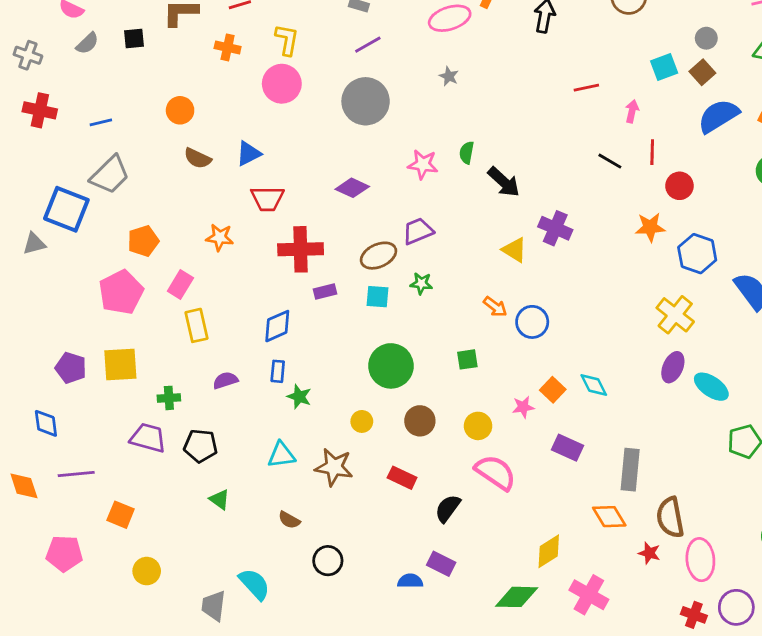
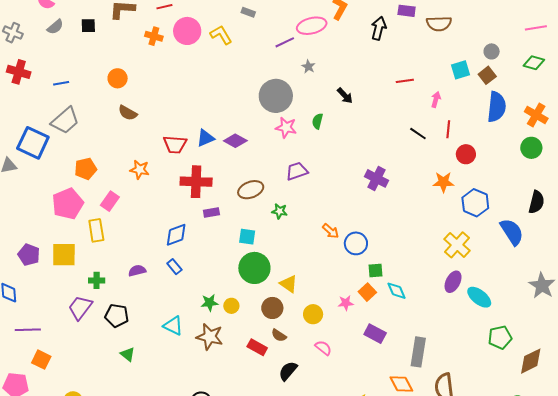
yellow L-shape: (287, 40) -> (221, 35), moved, turned -45
purple line: (368, 45) -> (285, 42), moved
pink circle: (282, 84) -> (187, 31), moved
gray circle: (366, 101) -> (276, 96), moved
blue semicircle: (718, 116) -> (497, 107), turned 124
blue triangle: (249, 153) -> (205, 138), moved
black arrow: (504, 182) -> (345, 96), moved, size x0.7
purple trapezoid: (418, 231) -> (297, 171), moved
yellow triangle: (514, 250) -> (289, 284), moved
cyan square: (378, 297) -> (247, 237), moved
yellow rectangle: (196, 325) -> (96, 230), moved
green square: (467, 359) -> (375, 271), moved
blue rectangle: (278, 371) -> (174, 267), turned -49
green star: (299, 397) -> (210, 303), moved, turned -30
purple trapezoid: (148, 438) -> (80, 308), turned -72
cyan triangle: (281, 455) -> (173, 326), turned 30
pink semicircle: (496, 472) -> (323, 348), size x0.6
orange square: (121, 515) -> (41, 360), moved
brown semicircle: (289, 520) -> (279, 335), moved

